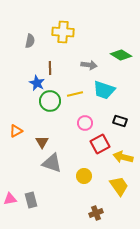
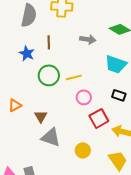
gray semicircle: (30, 41) -> (29, 15), size x1.6
blue star: (37, 83) -> (27, 53), moved
cyan trapezoid: (104, 90) -> (116, 64), moved
yellow line: (75, 94) -> (74, 77), moved

